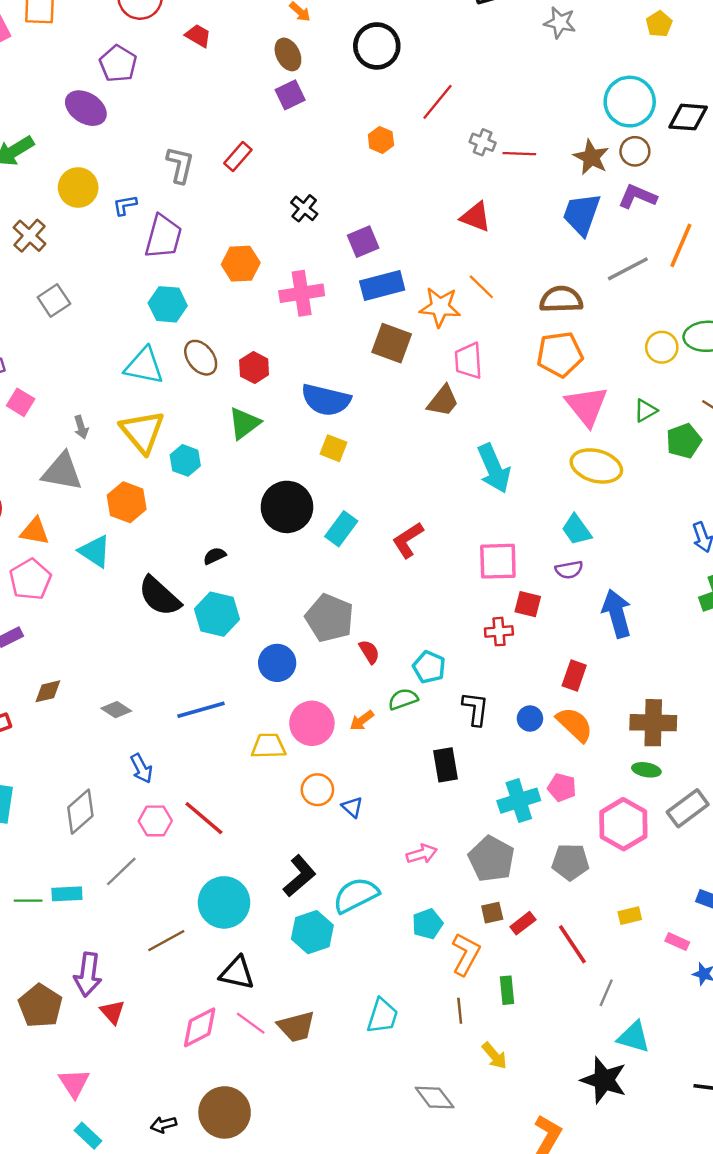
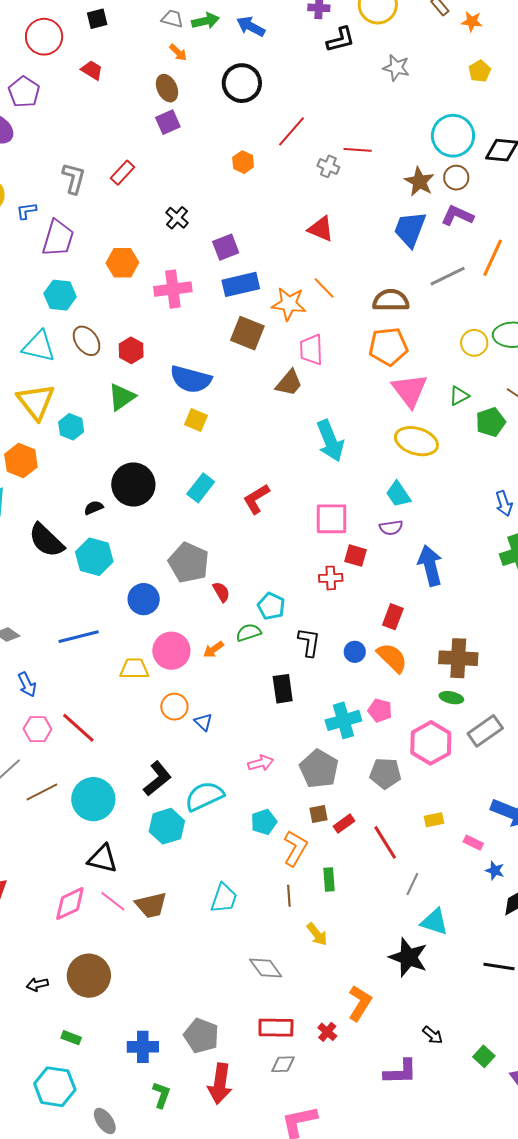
red line: (519, 154) -> (358, 150), moved
black circle: (287, 507) -> (133, 484), moved
brown line: (166, 941) -> (42, 792), moved

